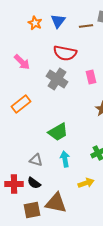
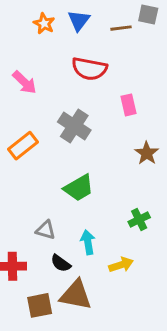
gray cross: (57, 79) -> (74, 126), moved
cyan arrow: (65, 159) -> (88, 242), moved
black semicircle: (34, 183) -> (61, 263), moved

